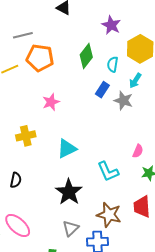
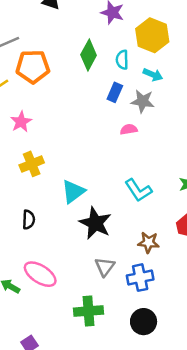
cyan arrow: (135, 81) -> (153, 75), turned -91
pink star: (51, 102) -> (21, 122), moved
cyan triangle: (67, 149) -> (73, 192), moved
pink semicircle: (138, 151) -> (129, 129), moved, turned -112
brown star: (109, 215) -> (149, 242), size x0.7

